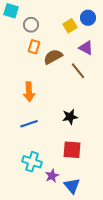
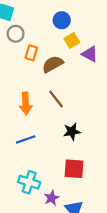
blue circle: (88, 18) -> (62, 20), moved
gray circle: (31, 25) -> (16, 34), moved
yellow square: (70, 26) -> (72, 40), moved
brown line: (78, 71) -> (56, 99), moved

